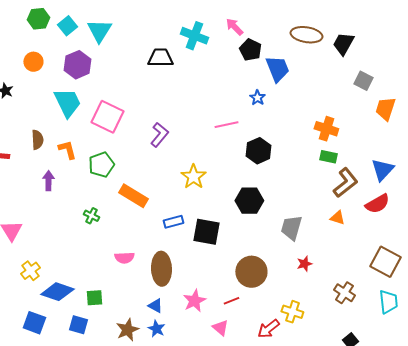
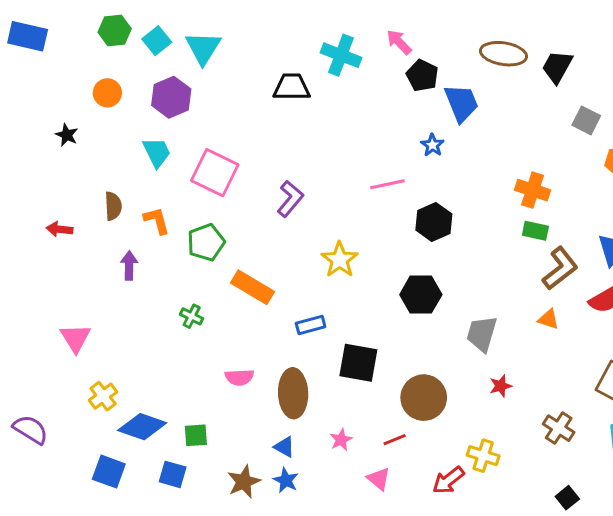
cyan trapezoid: (67, 103) -> (157, 152), size x0.7
black square: (206, 232) -> (358, 363), moved
pink star: (194, 301) -> (341, 440), size x0.7

